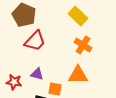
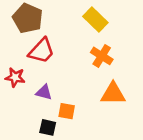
orange triangle: (78, 75) -> (113, 94), moved
red star: (14, 82) -> (15, 77), moved

